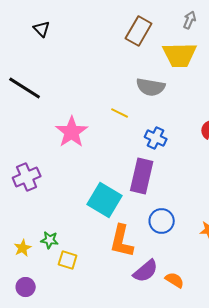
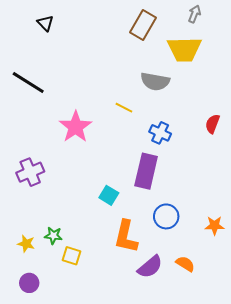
cyan square: (105, 200) -> (109, 195), size x0.6
yellow star: (23, 248) -> (26, 244), turned -30
orange semicircle: (175, 280) -> (185, 264), moved

